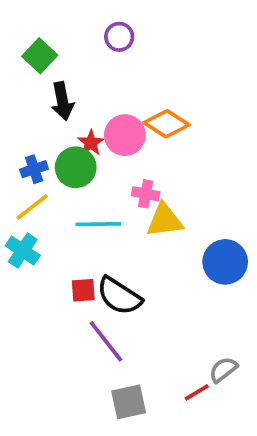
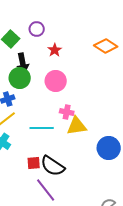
purple circle: (119, 37) -> (37, 29), moved
orange diamond: (166, 124) -> (106, 46), moved
red star: (91, 143) -> (55, 50), moved
green circle: (76, 167) -> (20, 78), moved

